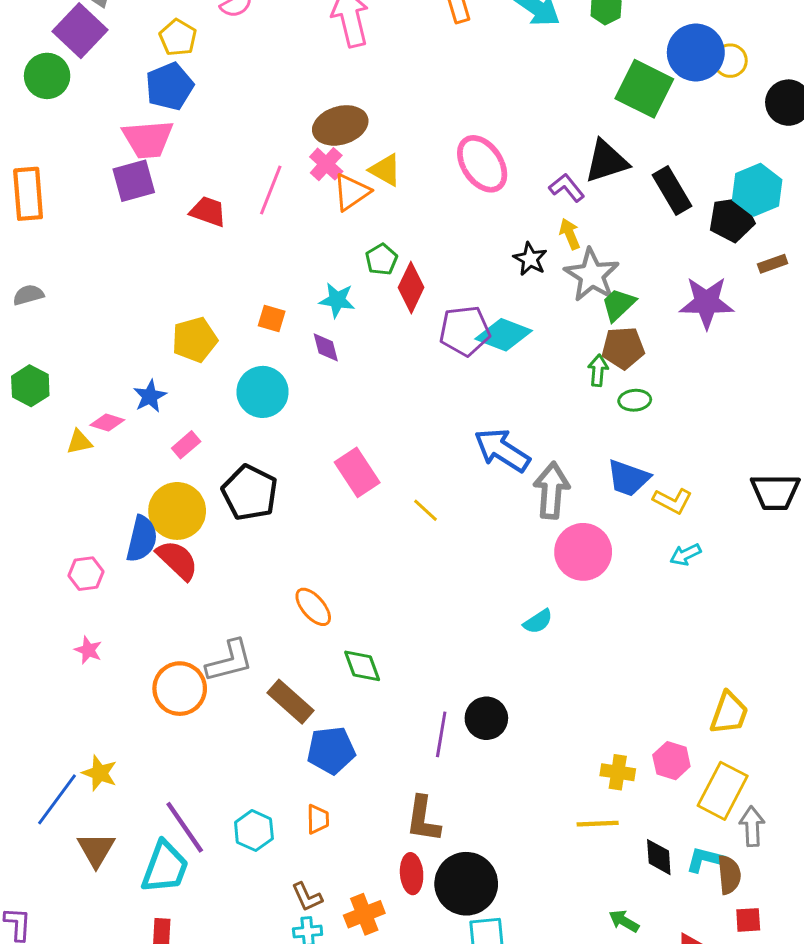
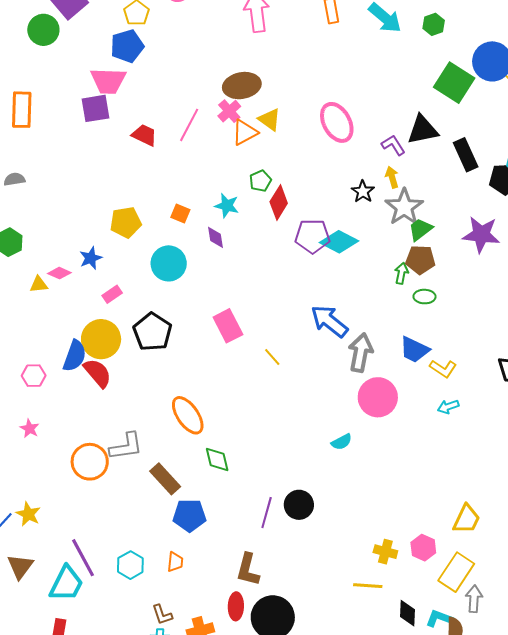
orange ellipse: (313, 607) -> (188, 415), size x1.4

